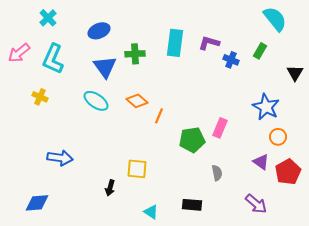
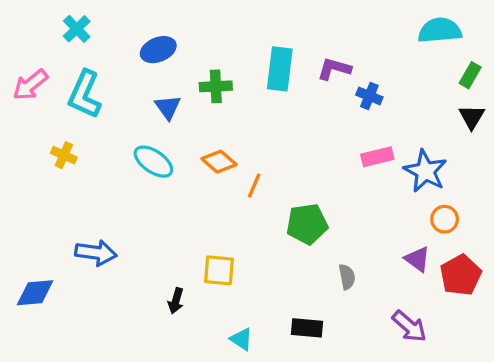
cyan semicircle: (275, 19) -> (440, 30), turned -56
green rectangle: (260, 51) -> (470, 75), moved
blue triangle: (105, 67) -> (168, 107), size x0.7
pink rectangle: (220, 128) -> (377, 157), moved, turned 54
blue diamond: (37, 203) -> (35, 293), moved

